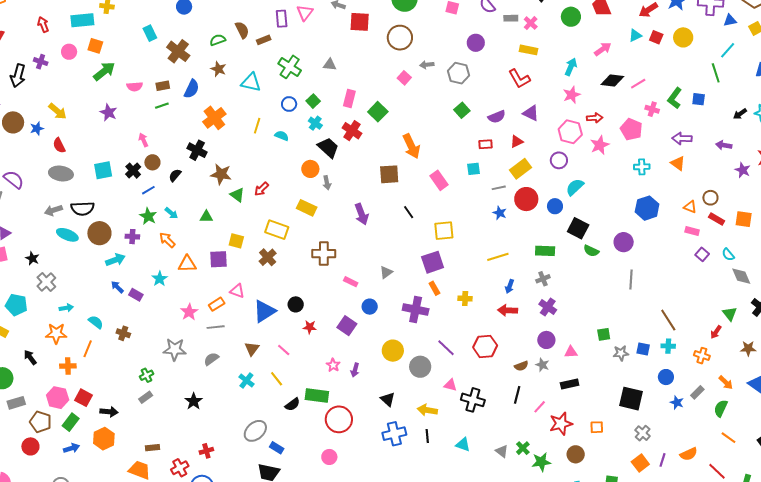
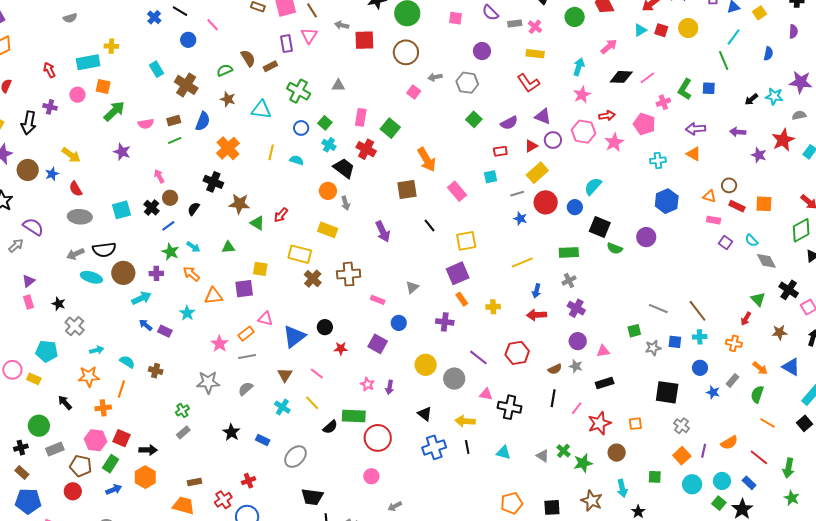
pink cross: (652, 109) -> (663, 102), turned -32
purple circle: (559, 160) -> (553, 140), moved
brown cross: (268, 257) -> (313, 279), moved
gray line: (631, 279) -> (658, 309), moved, turned -66
purple cross: (416, 309) -> (445, 322), size x0.7
blue rectangle: (277, 448) -> (263, 440), moved

